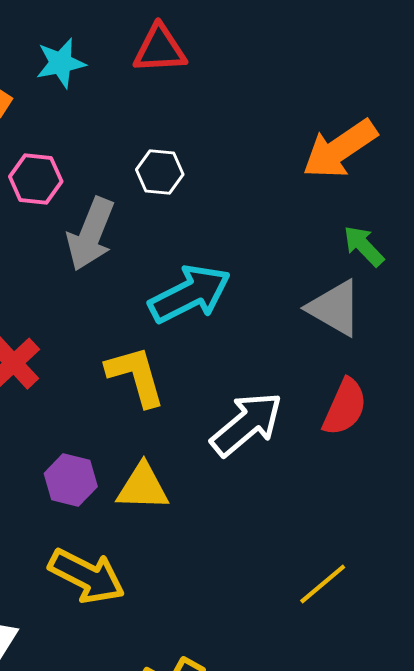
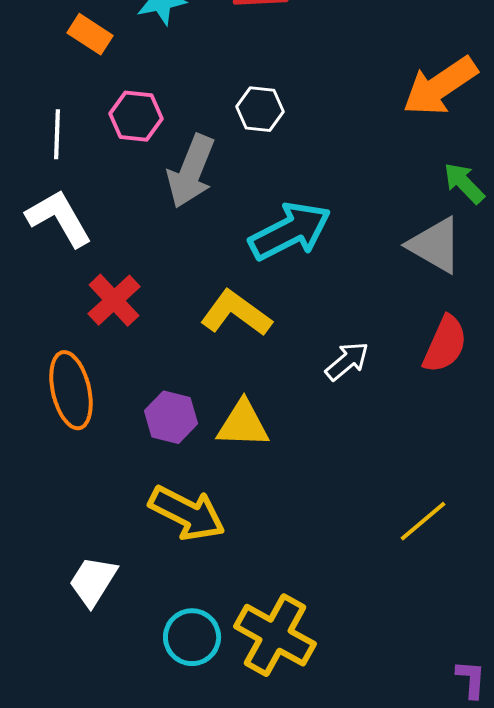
yellow L-shape: (136, 376) -> (236, 313), turned -38
white arrow: (247, 424) -> (347, 361), size x0.6

